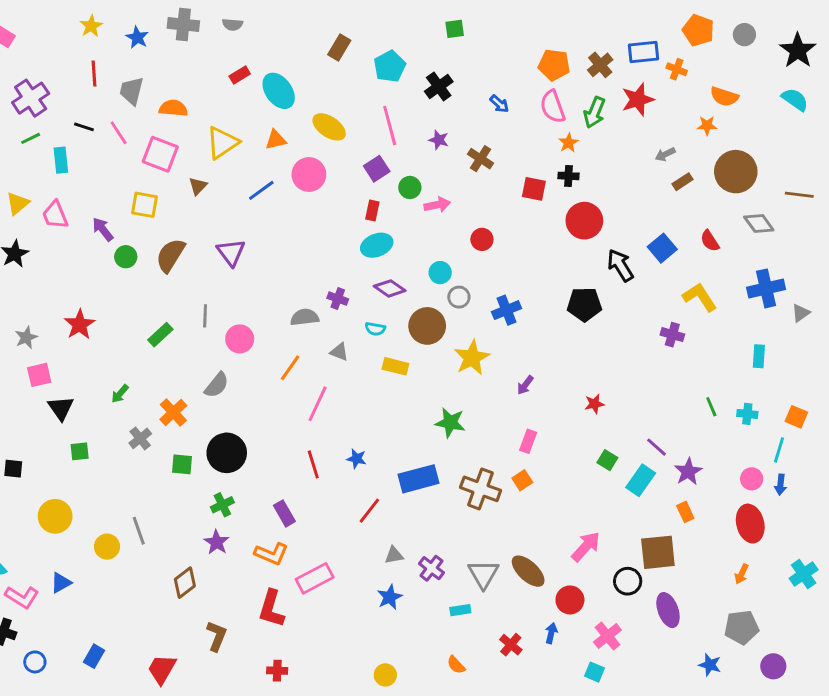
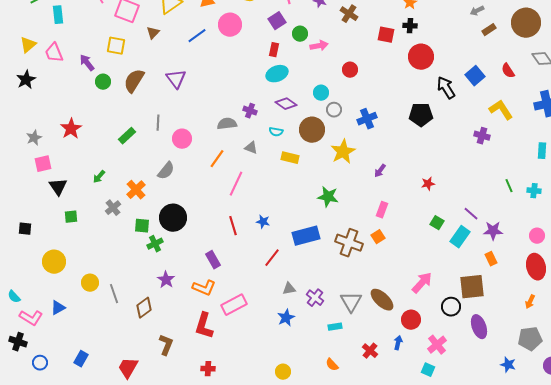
purple star: (688, 472) -> (493, 231), turned 30
green cross: (222, 505) -> (155, 244), moved
gray line: (139, 531) -> (114, 294), moved

